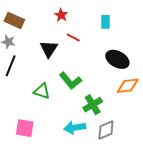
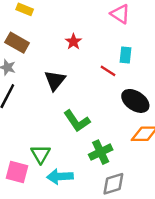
red line: (73, 38) -> (108, 71), moved
green triangle: (42, 91) -> (41, 154), moved, turned 36
cyan arrow: (75, 128) -> (60, 176), moved

